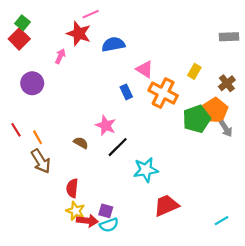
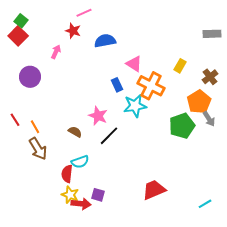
red star: (79, 34) -> (73, 31), size x0.7
green pentagon: (197, 119) -> (182, 126), moved
cyan star: (146, 170) -> (135, 106), moved
cyan semicircle: (109, 225) -> (80, 162), moved

